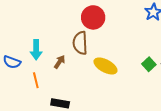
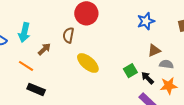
brown semicircle: (80, 43) -> (68, 35), size x0.7
orange line: (36, 80) -> (26, 66), moved, turned -56

